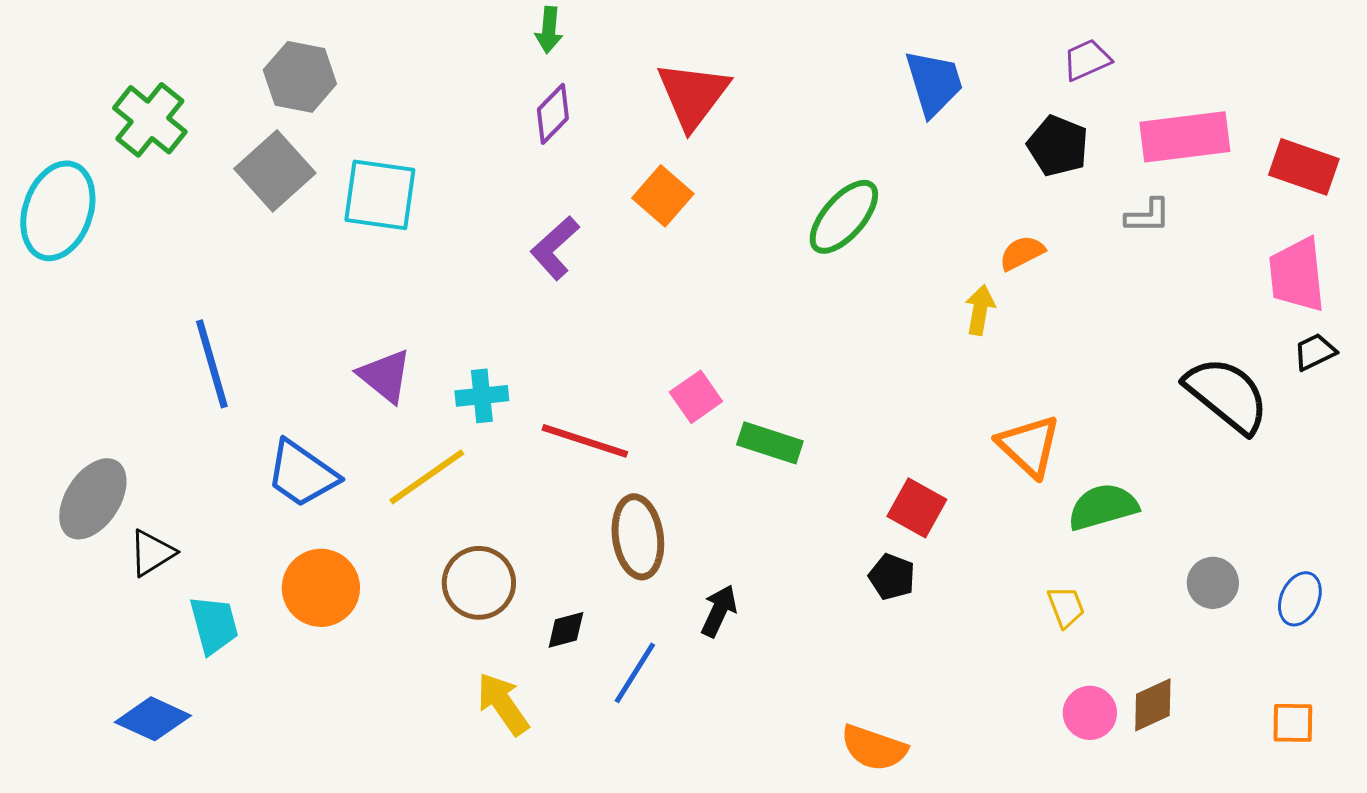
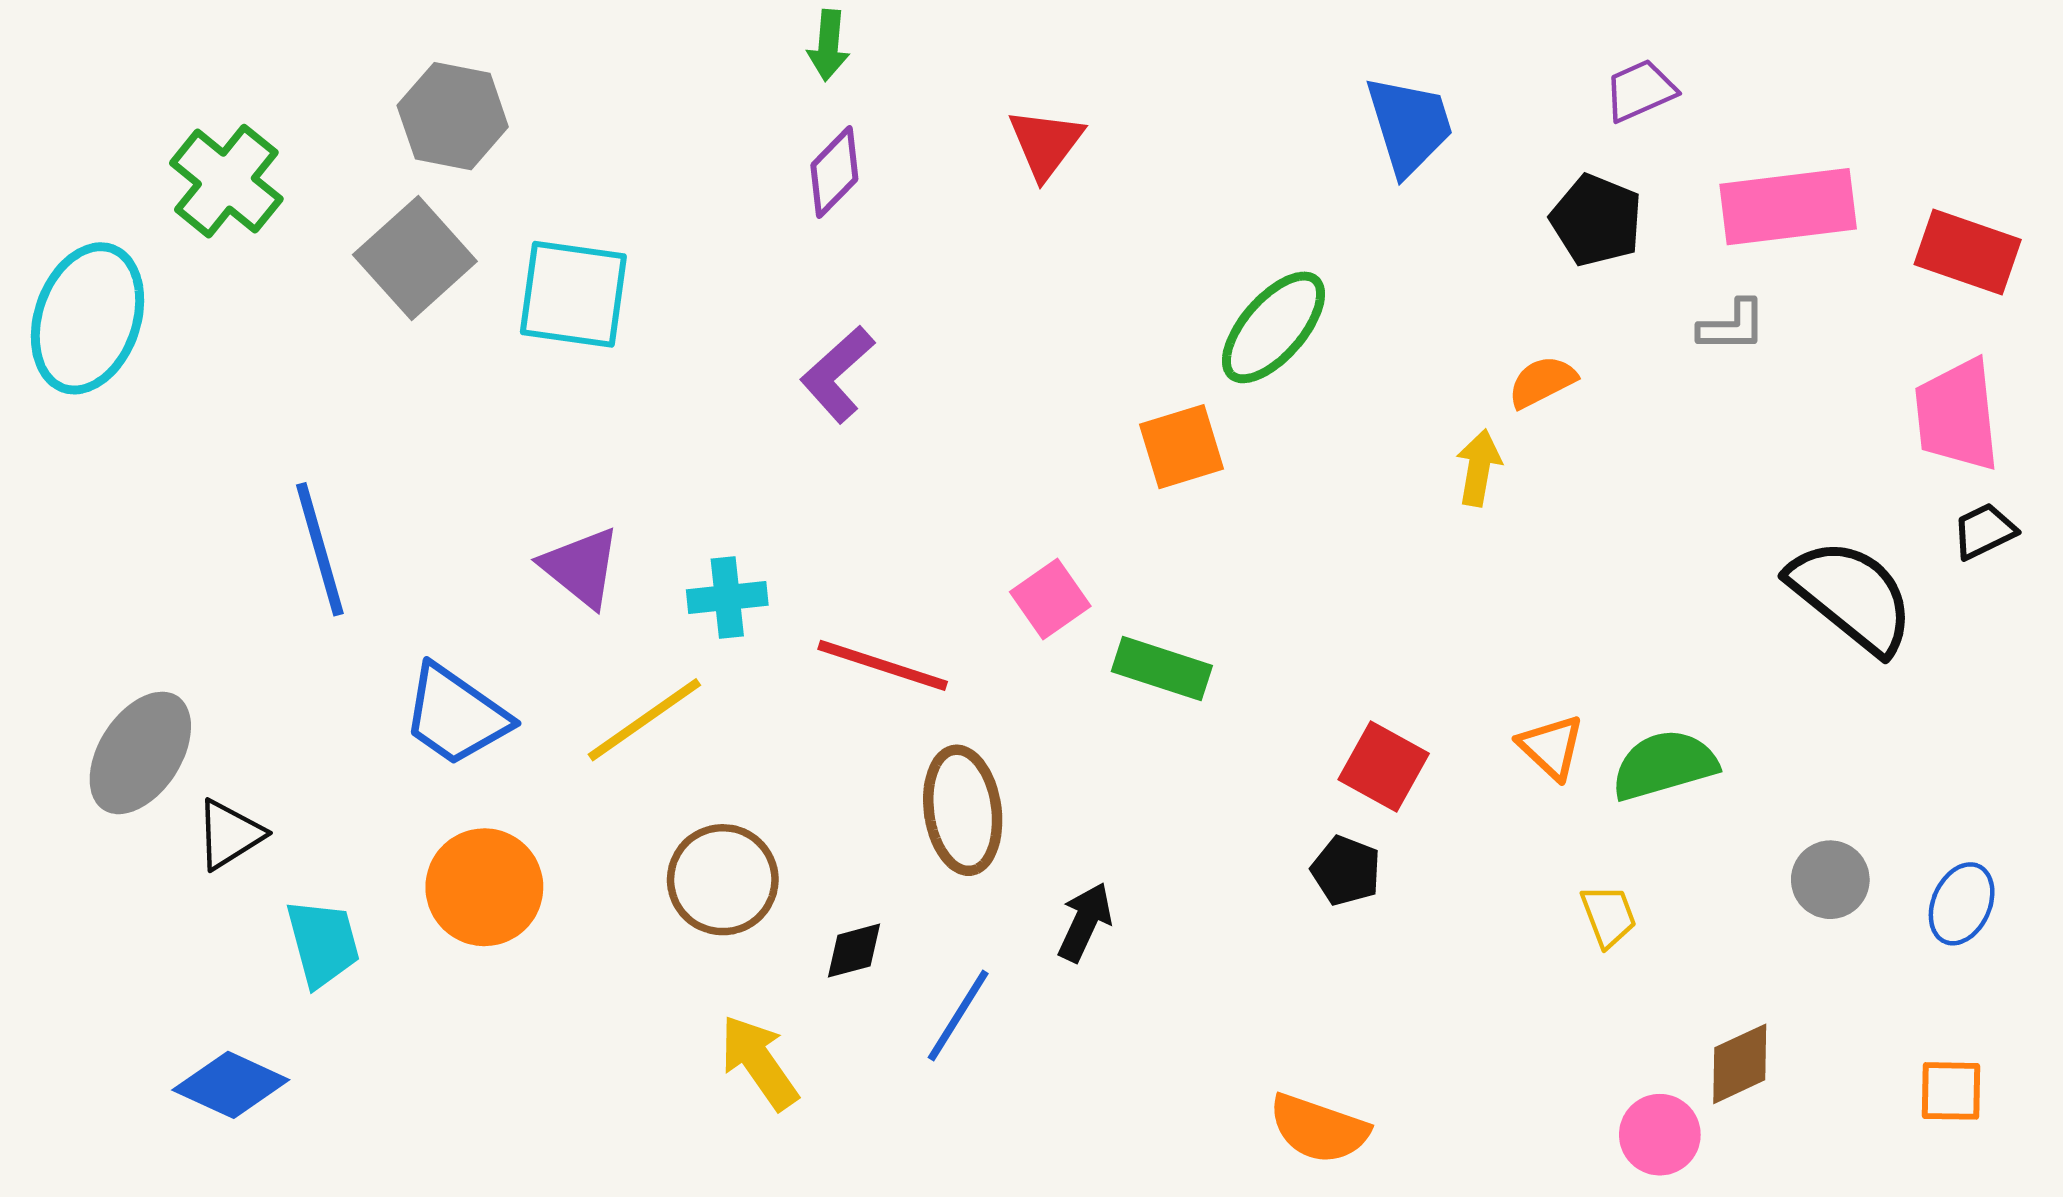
red triangle: (693, 95) -> (1046, 143), size x0.7
orange square: (663, 196) -> (1181, 447), moved, turned 32
orange triangle: (1029, 446) -> (1551, 747), moved, size x0.7
pink circle: (1090, 713) -> (1660, 1135), moved

